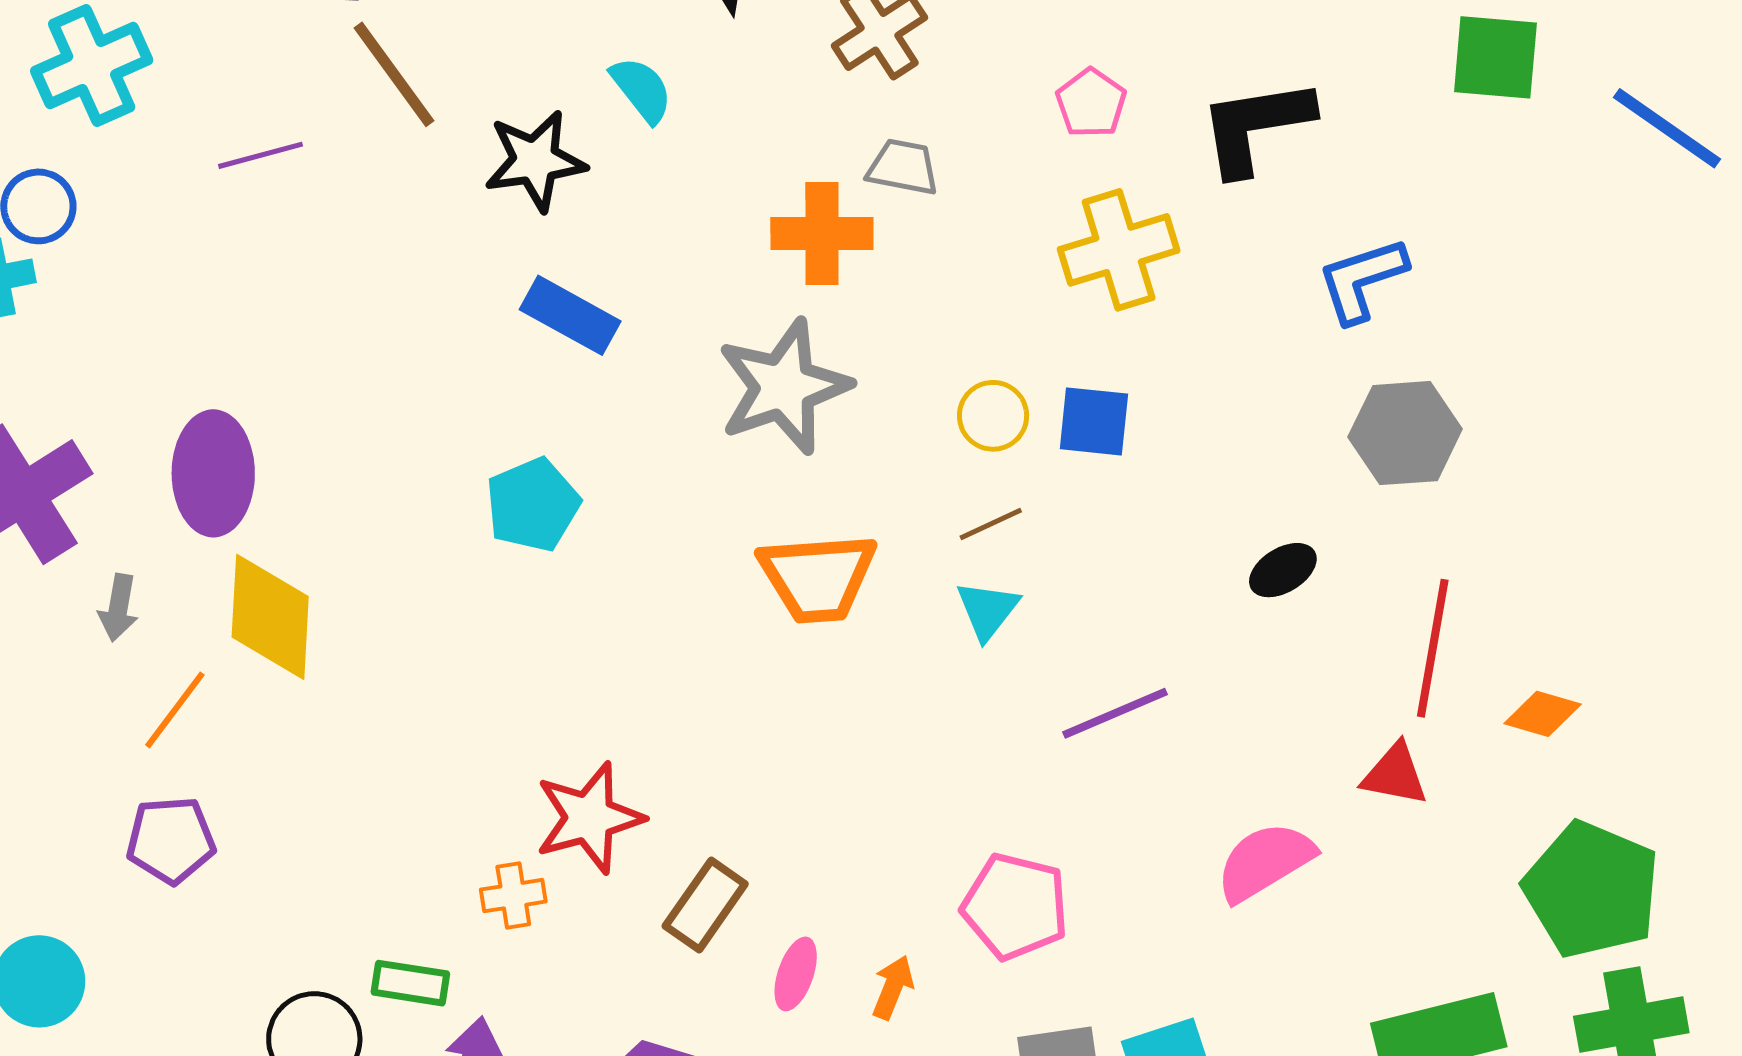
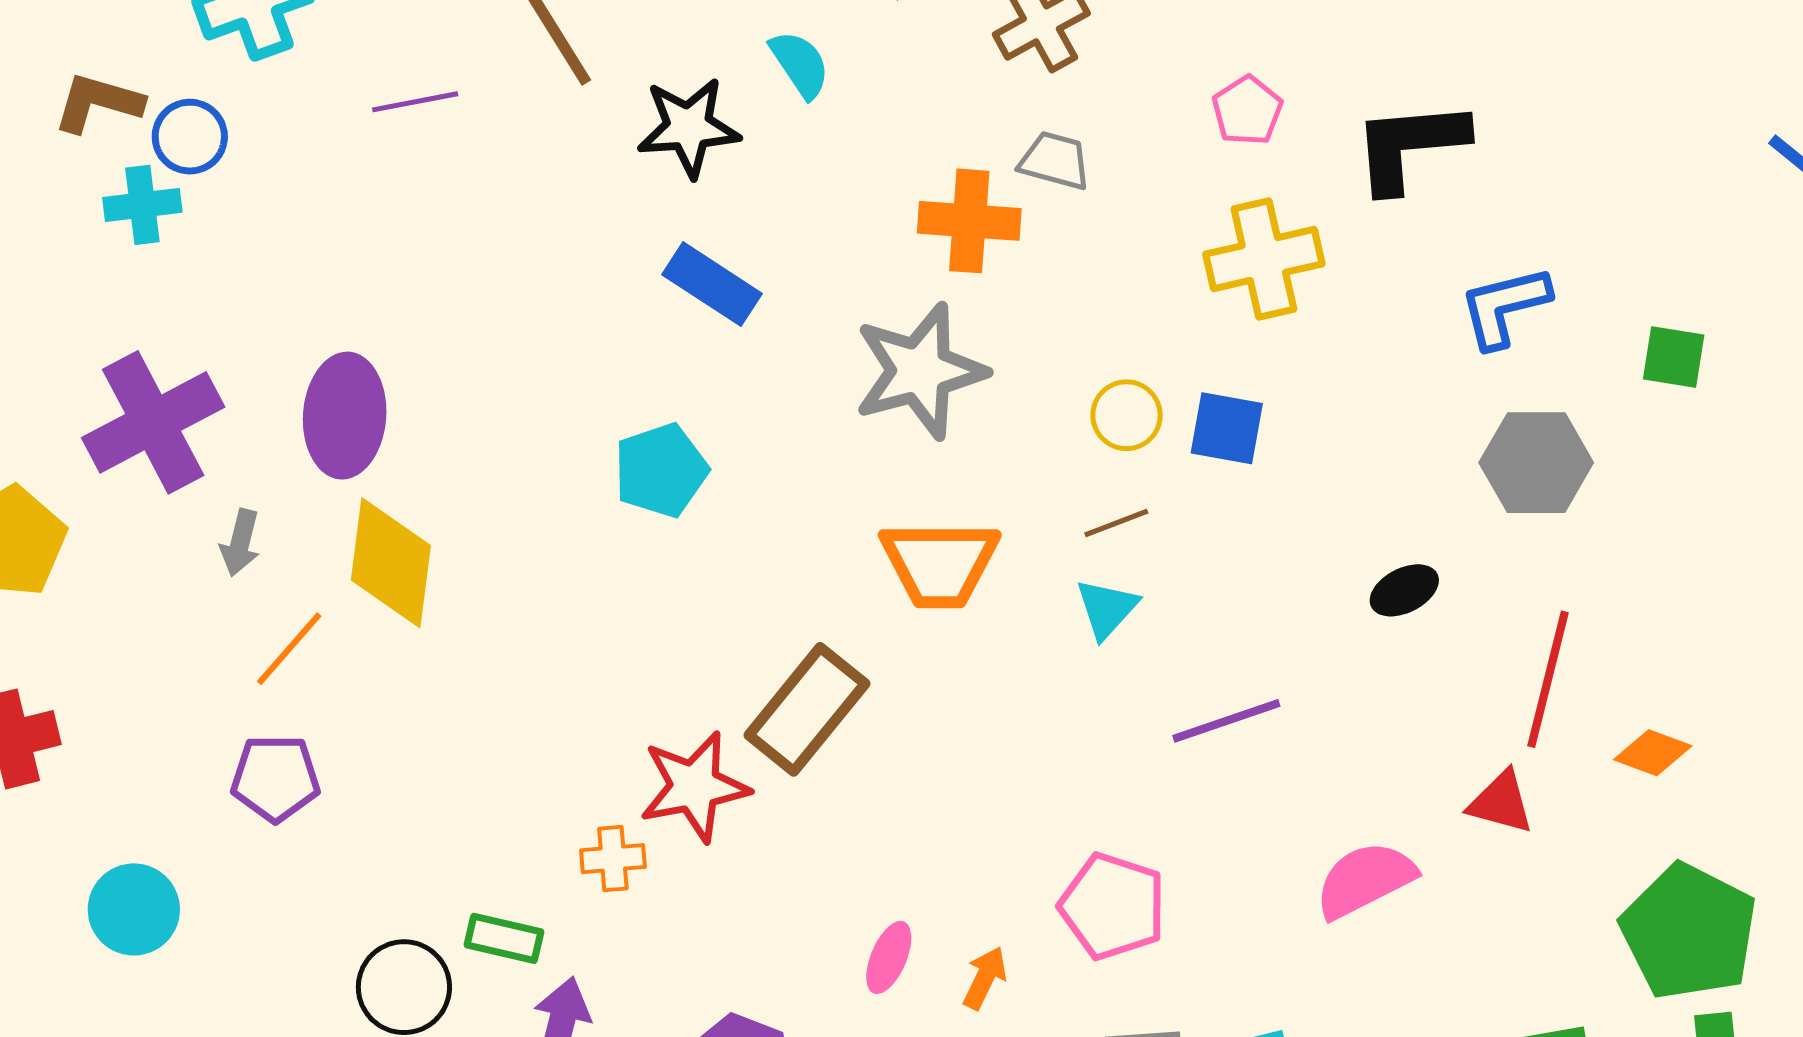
green square: (1495, 57) -> (1674, 357), moved, size x0.7
brown rectangle: (705, 905) -> (807, 709), moved, size x1.4

